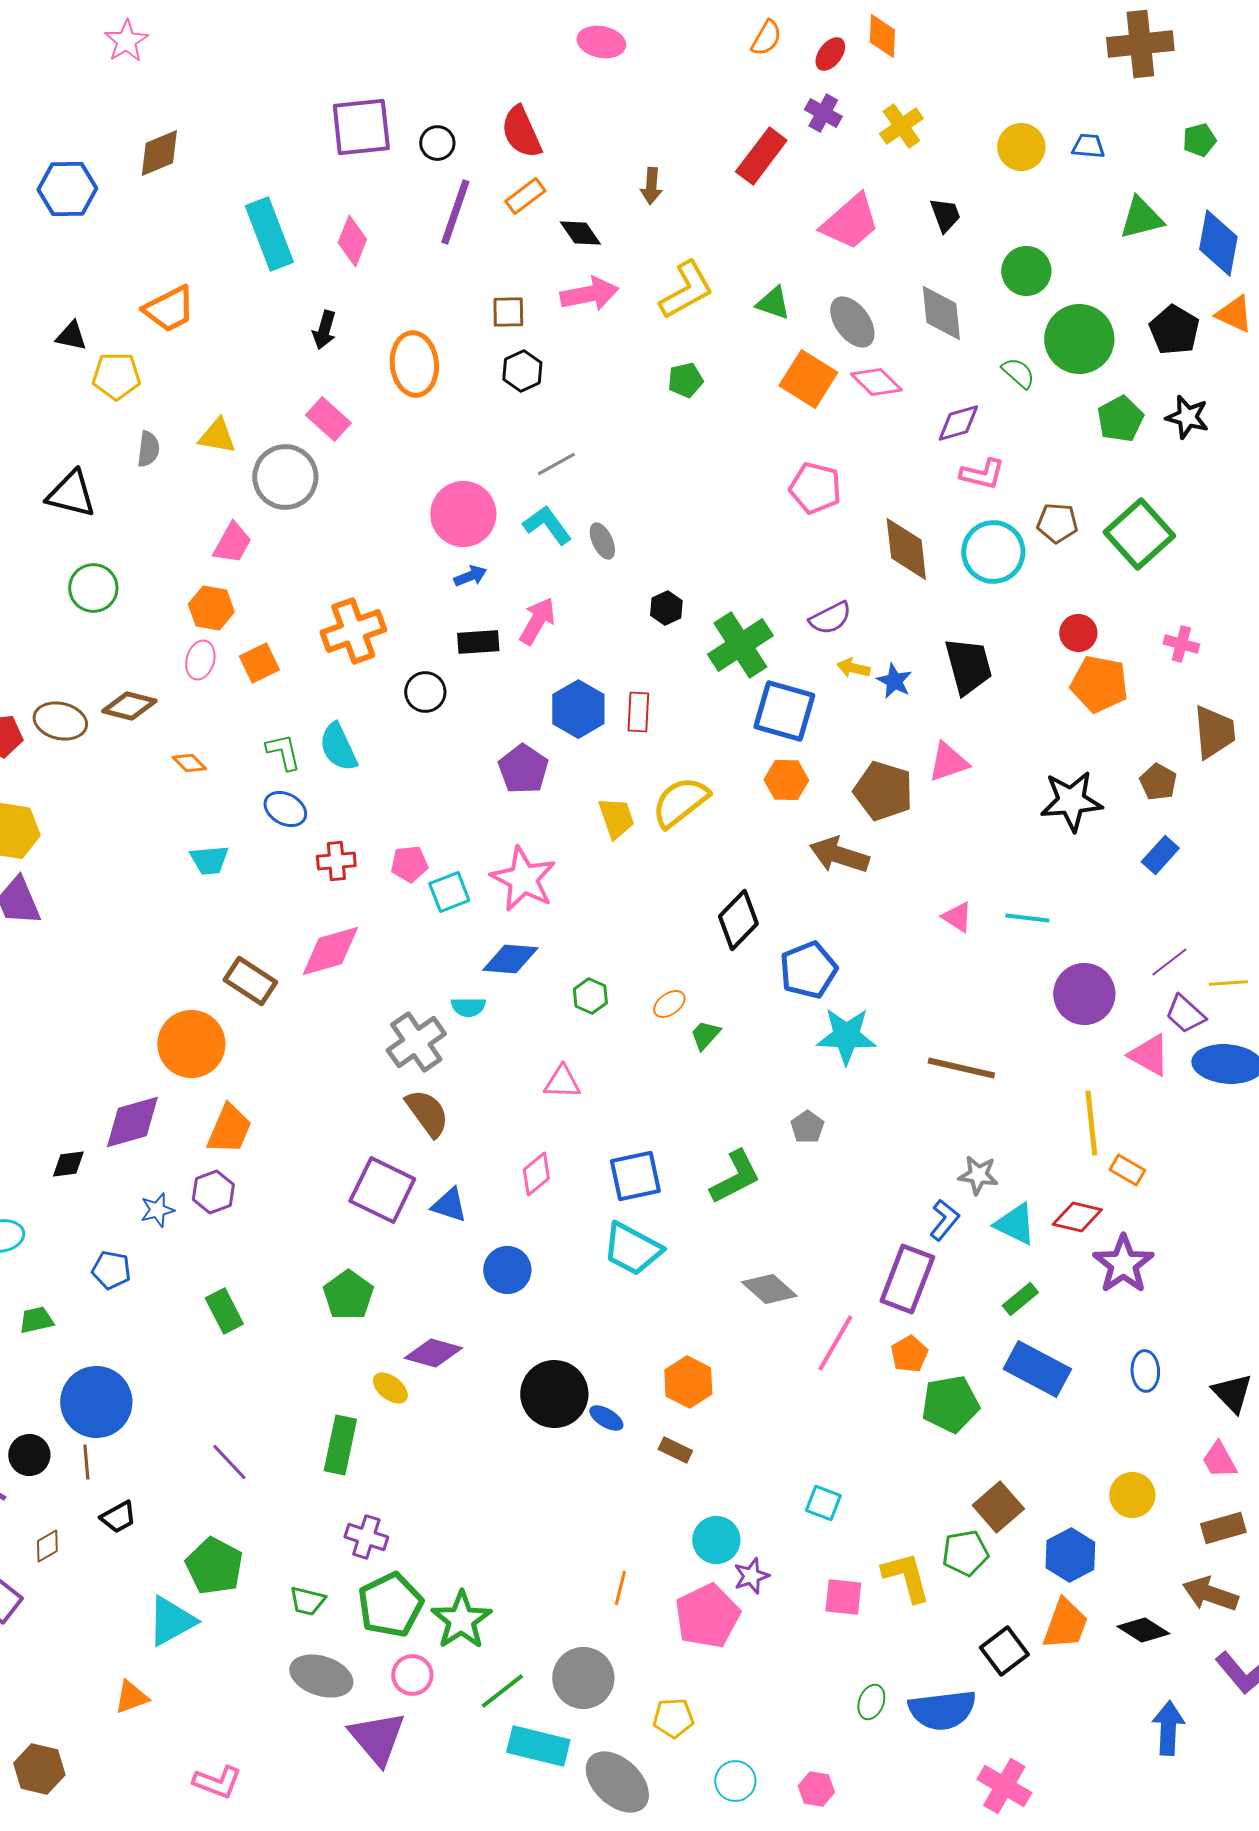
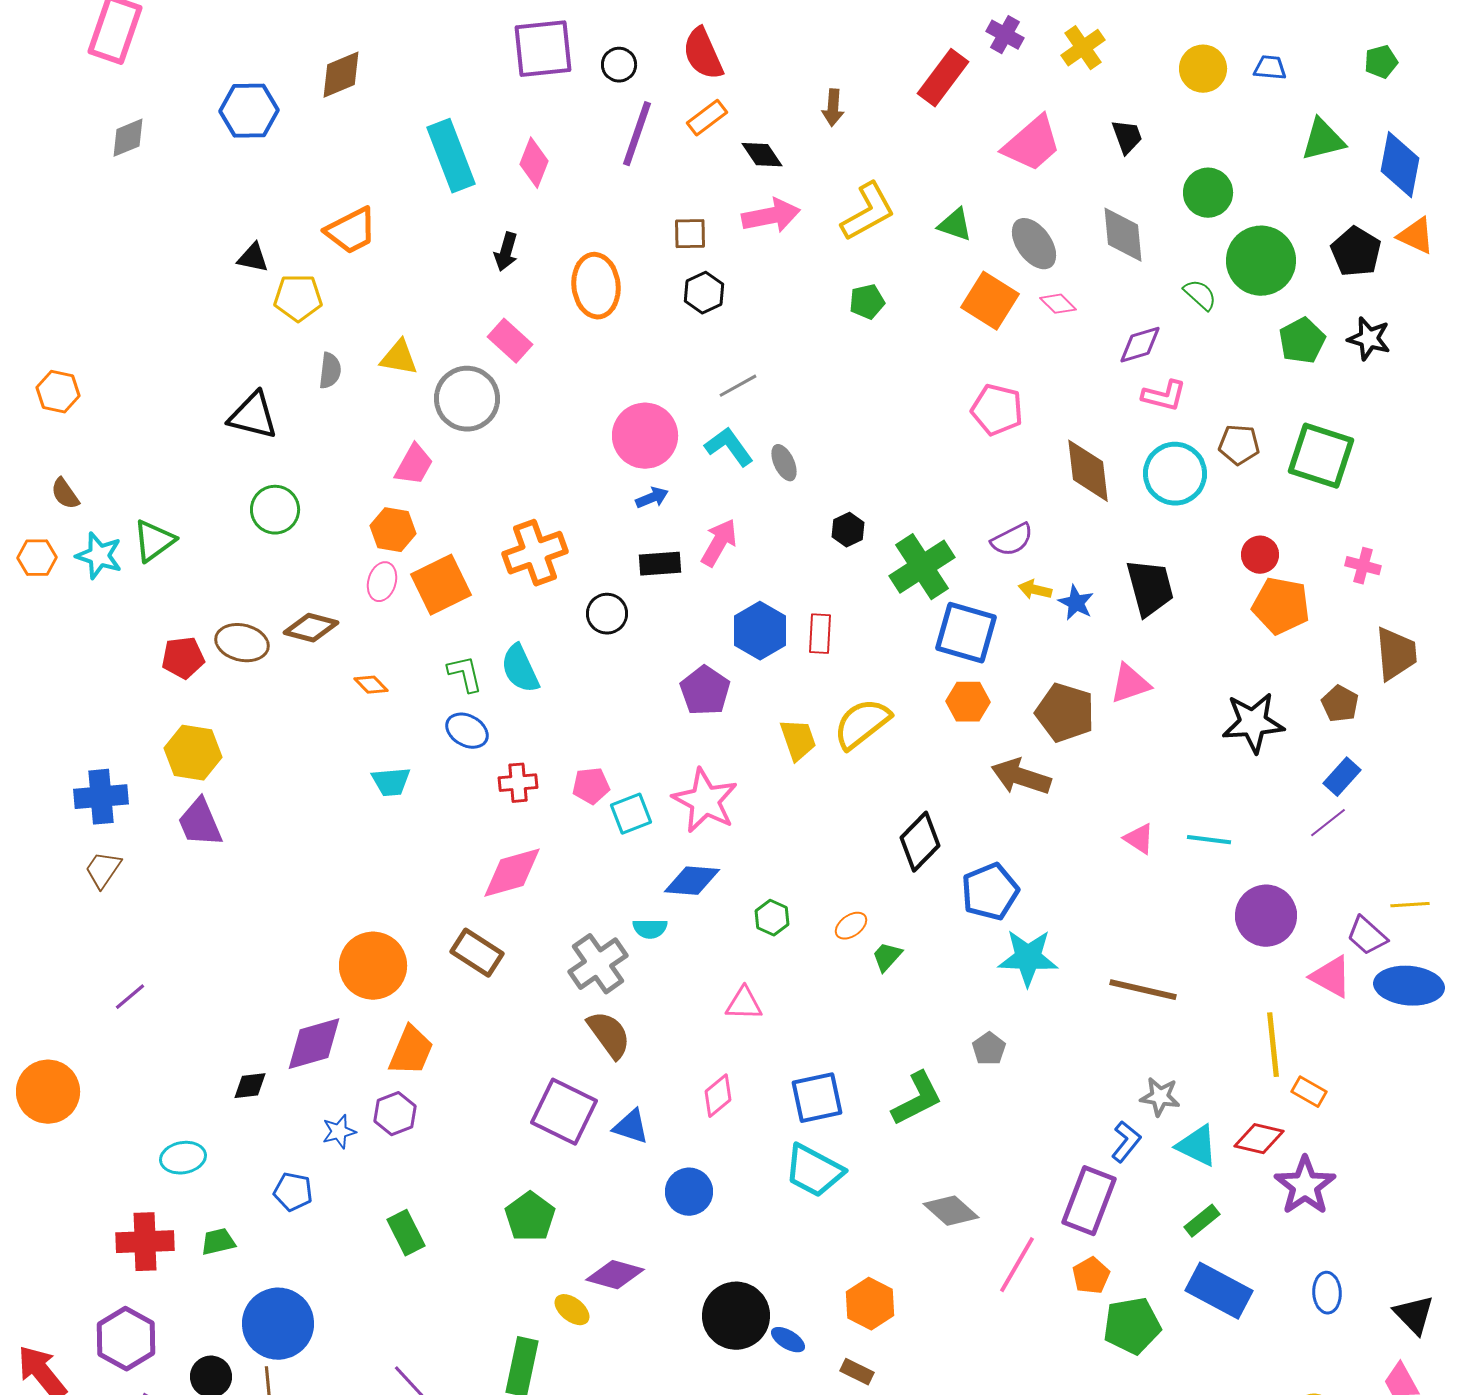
pink diamond: (876, 382) -> (1058, 304), size x0.7
green square: (1139, 534) -> (1321, 456), turned -30
orange square: (259, 663) -> (441, 585), size x1.5
purple line: (1169, 962) -> (1328, 823), moved
brown rectangle: (250, 981) -> (477, 953), moved

